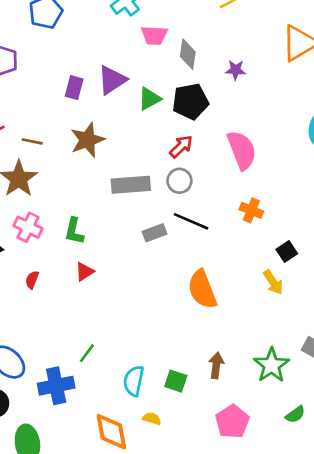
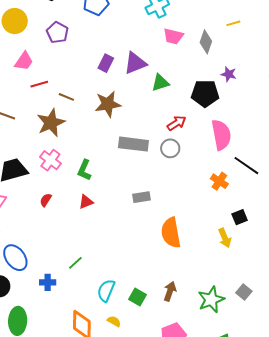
gray diamond: (188, 54) -> (206, 42), moved
black pentagon: (190, 101) -> (205, 93), moved
black line: (191, 221) -> (246, 166), moved
gray rectangle: (155, 233) -> (142, 197), moved
blue cross: (56, 386) -> (48, 282), size x0.6

